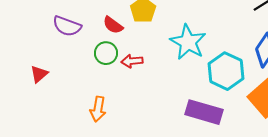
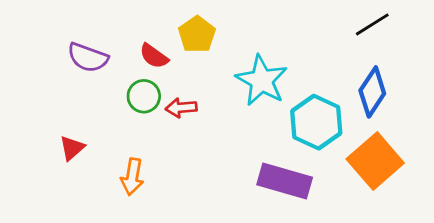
red triangle: (39, 74) -> (72, 148), moved

